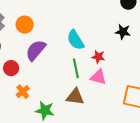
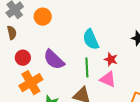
purple semicircle: (36, 50) -> (54, 60), moved, turned -95
orange cross: (23, 92) -> (31, 83), size x1.6

